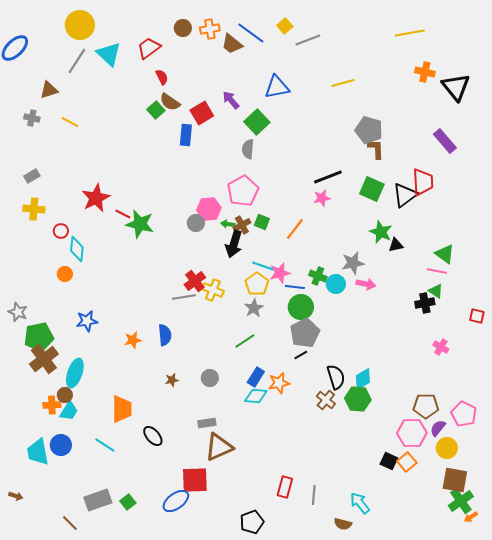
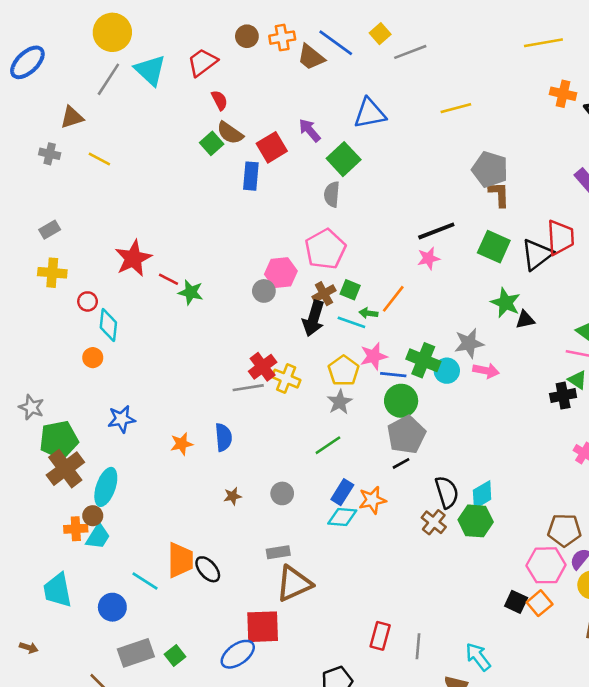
green star: (140, 224) -> (191, 292), size x0.7
green arrow: (228, 224) -> (368, 313), moved
cyan line: (263, 266) -> (351, 322), moved
green cross: (318, 276) -> (423, 360), size x1.4
orange trapezoid: (122, 409) -> (180, 560), moved
blue circle: (61, 445) -> (112, 607), moved

